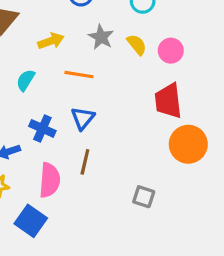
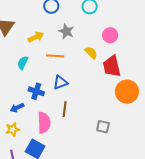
yellow semicircle: (137, 45) -> (91, 53), moved
blue triangle: (83, 118) -> (60, 82), turned 35

